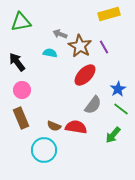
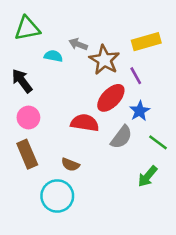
yellow rectangle: (109, 14) -> (146, 42), moved
purple line: (104, 47) -> (136, 76), moved
cyan semicircle: (50, 53) -> (53, 56), moved
blue star: (118, 89) -> (140, 111), moved
red semicircle: (76, 127) -> (85, 123), moved

